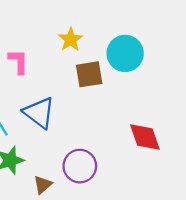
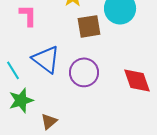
purple circle: (80, 166) -> (84, 72), moved

